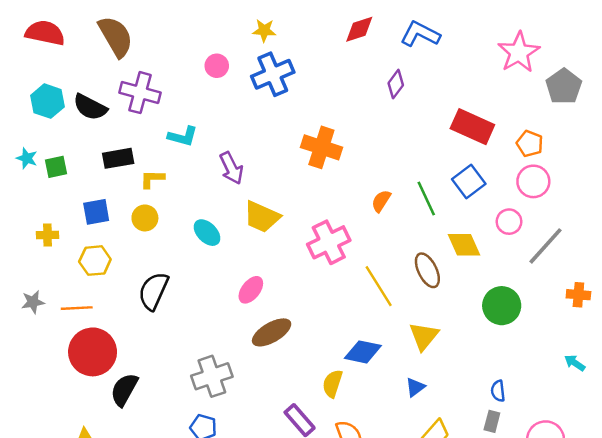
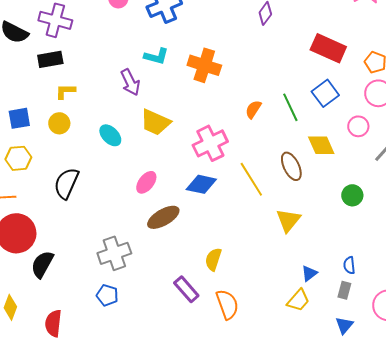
cyan L-shape: (183, 136) -> (156, 56), moved
black rectangle: (118, 158) -> (50, 59), moved
green circle: (502, 306) -> (352, 195), size x0.7
blue diamond: (363, 352) -> (201, 184), moved
blue triangle: (415, 387) -> (309, 273), moved

